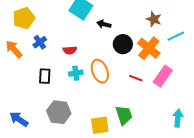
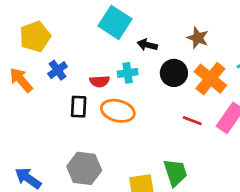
brown star: (154, 19) -> (198, 38), moved
orange ellipse: (100, 71) -> (118, 111), moved, turned -55
cyan cross: (76, 73) -> (128, 73), moved
black rectangle: (45, 76) -> (79, 107), moved

